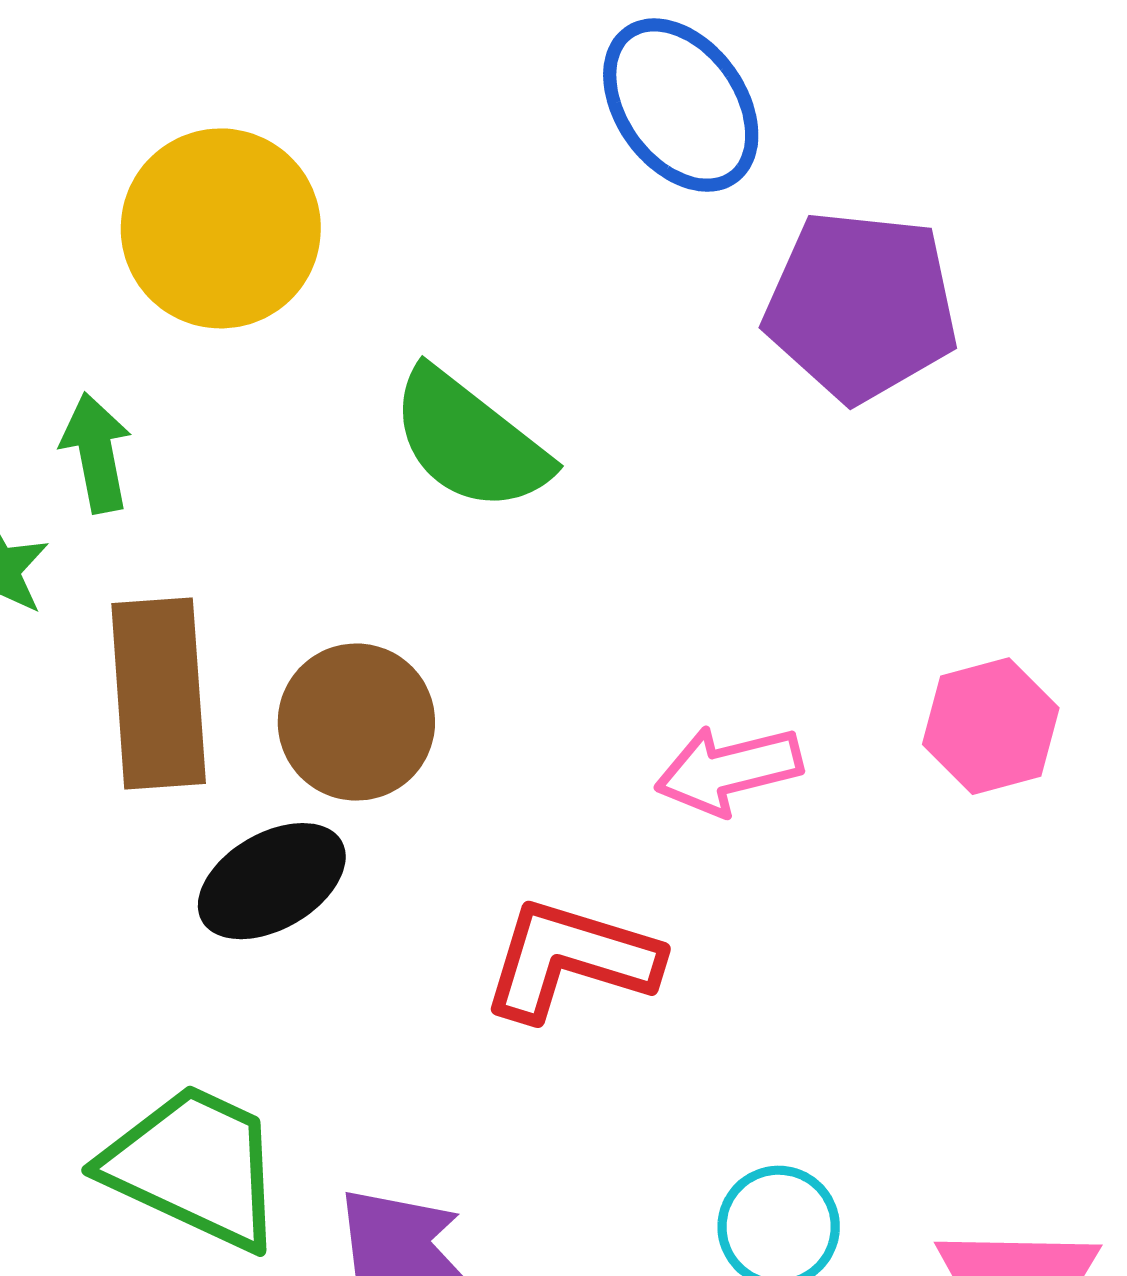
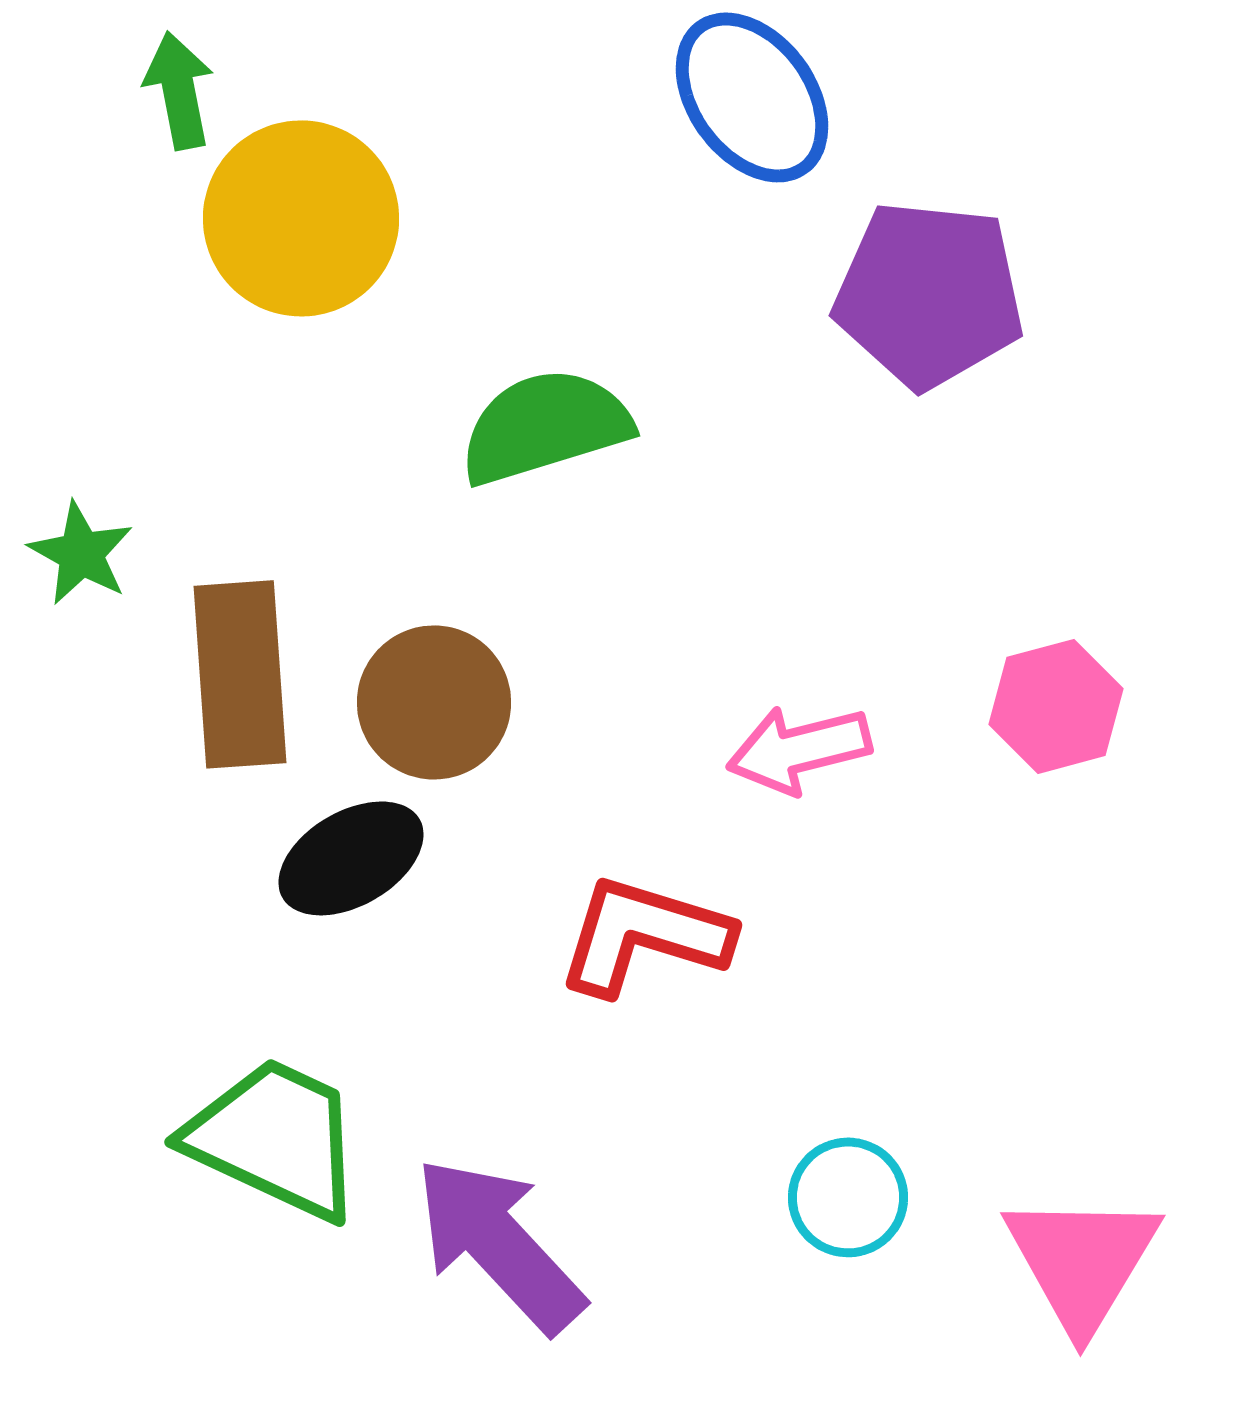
green semicircle: (470, 441) -> (545, 426), turned 125
green arrow: (96, 453) -> (179, 90), moved

